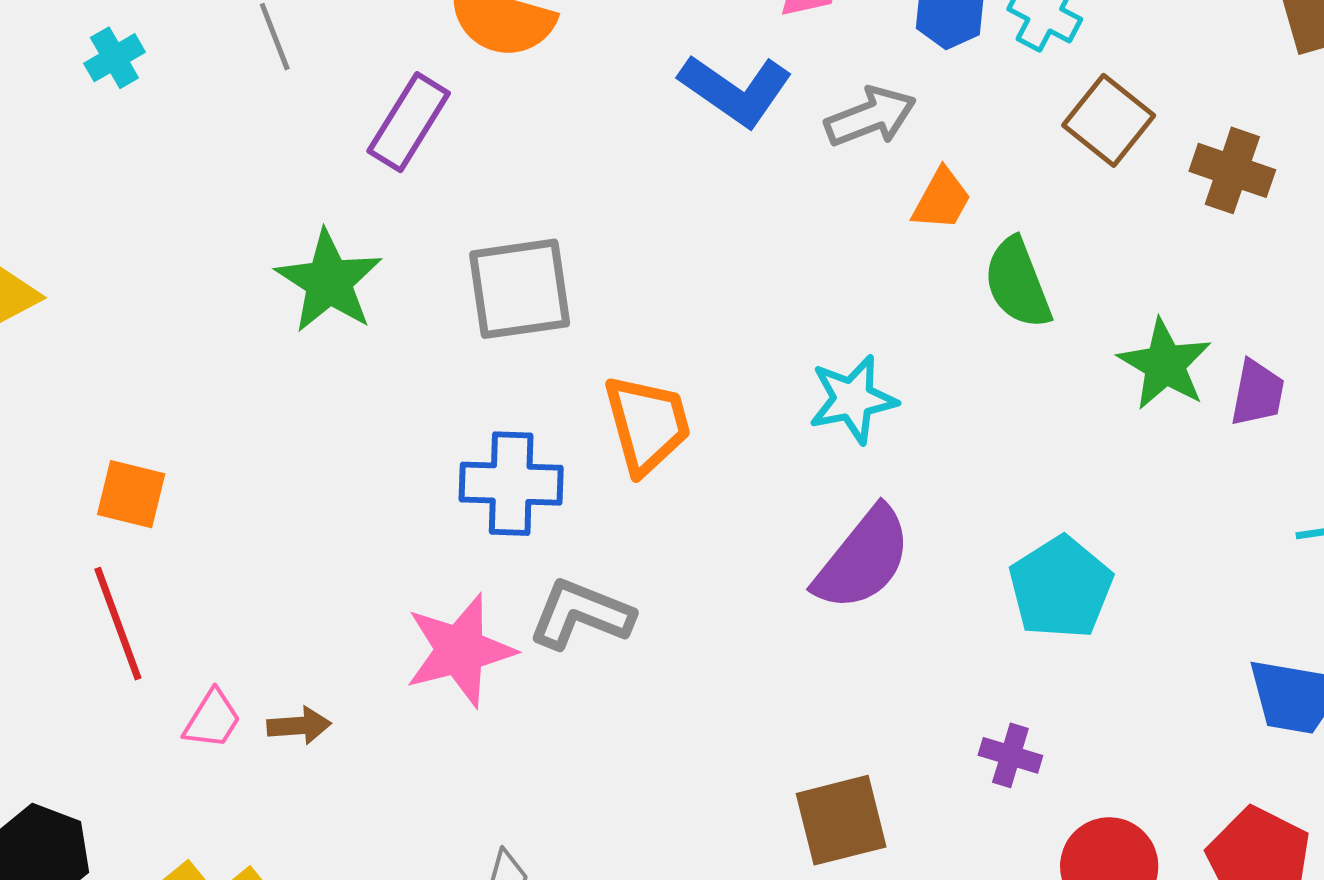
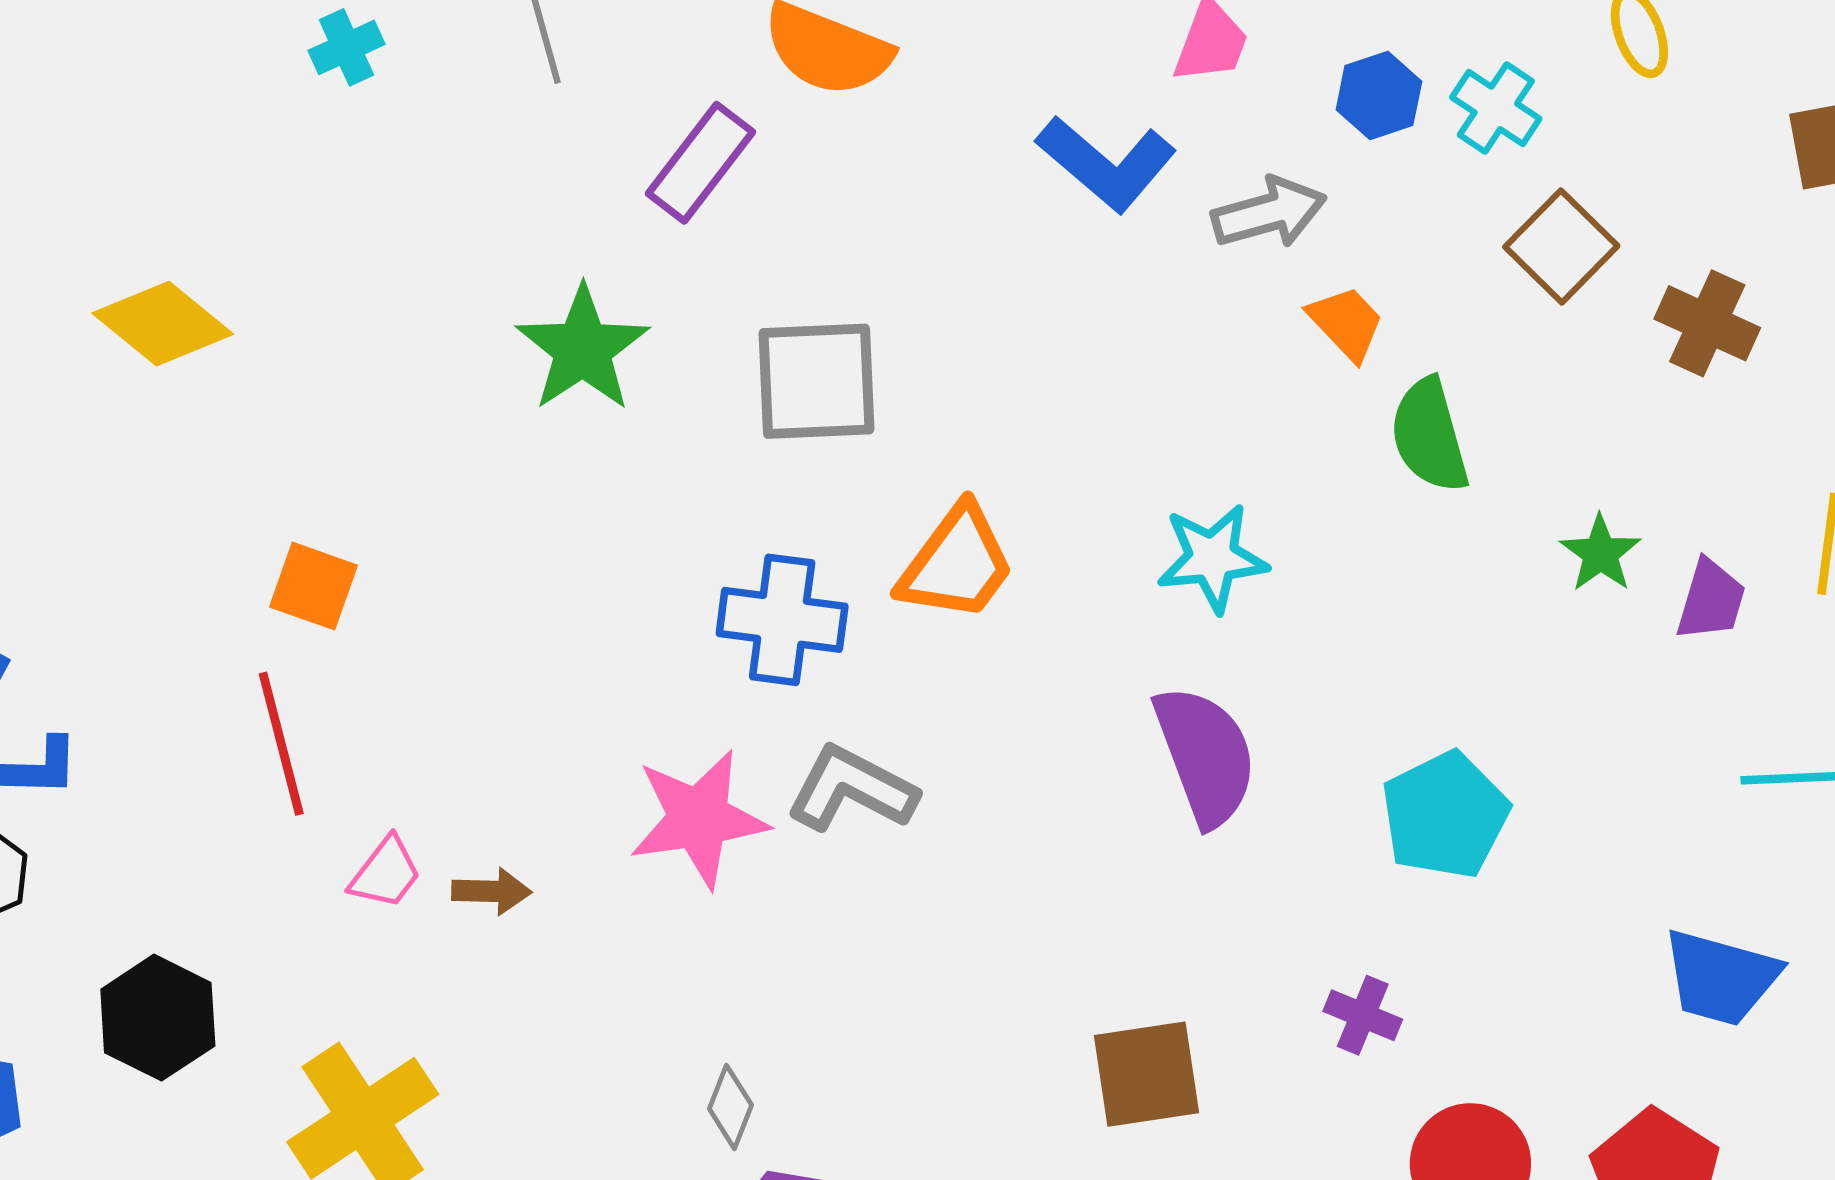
orange trapezoid: (942, 199) -> (1346, 323), turned -78
green star: (1165, 364) -> (1600, 553), size x0.7
orange trapezoid: (647, 424) -> (957, 563), turned 46
purple semicircle: (863, 559) -> (1205, 756), turned -65

